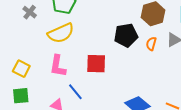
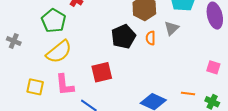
gray cross: (30, 12) -> (14, 41), moved
yellow square: (21, 69) -> (35, 87), moved

